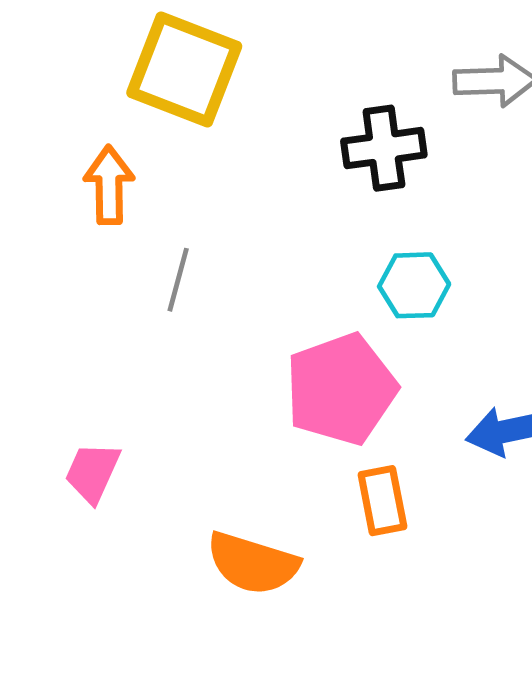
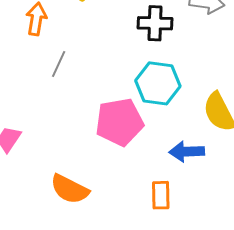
cyan hexagon: (414, 285) -> (158, 83), size x1.5
orange rectangle: (382, 501) -> (161, 195), moved

